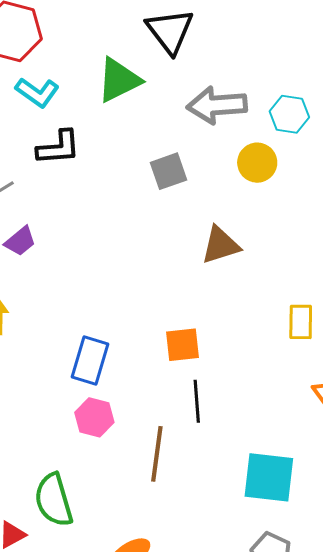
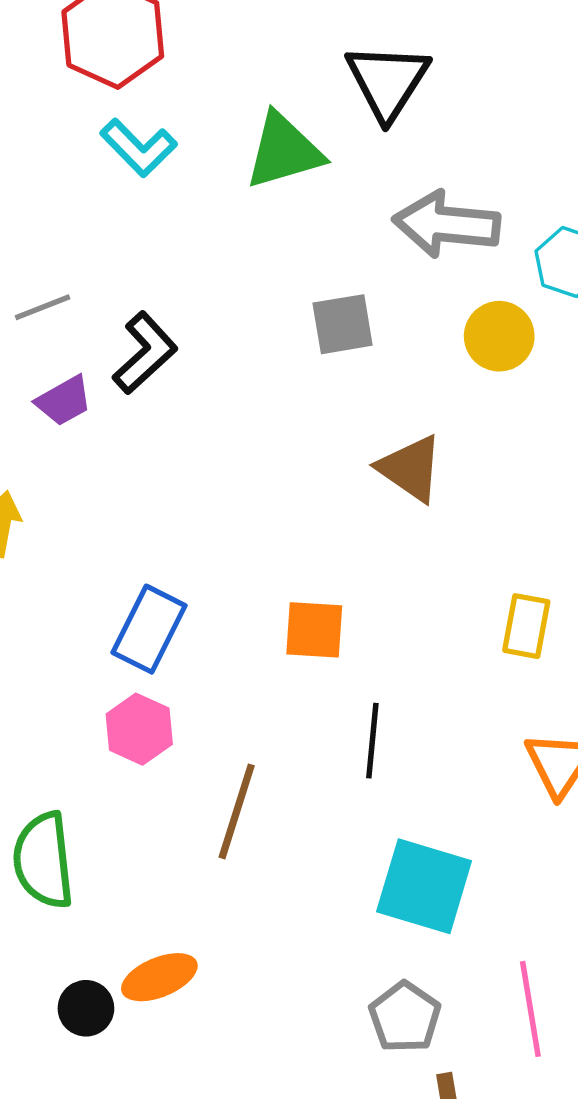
black L-shape: (58, 148) -> (145, 353), moved, turned -48
brown triangle: (221, 245) -> (410, 468), turned 42
black line: (197, 401) -> (372, 741), moved

